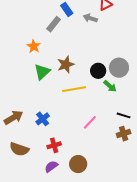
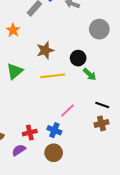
gray circle: (119, 68) -> (99, 29), moved
green triangle: (42, 72) -> (15, 71), moved
blue cross: (43, 119) -> (54, 130), moved, turned -32
purple semicircle: (51, 166) -> (19, 150), moved

